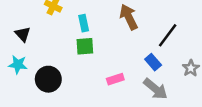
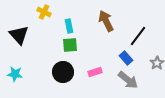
black triangle: (23, 34) -> (19, 35), size x1.5
cyan star: (18, 65) -> (15, 74), moved
black circle: (48, 79) -> (63, 72), moved

